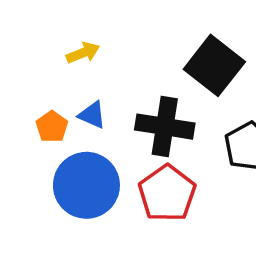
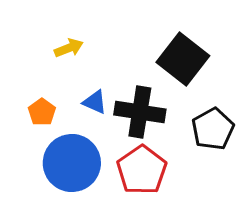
blue triangle: (92, 115) -> (95, 102), moved

